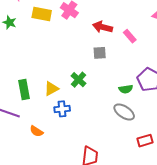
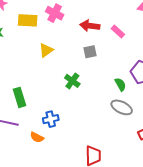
yellow triangle: (51, 89) -> (46, 50), moved
green semicircle: (126, 89) -> (120, 84), turned -104
blue cross: (62, 109) -> (51, 119), moved

